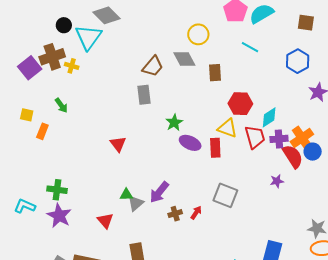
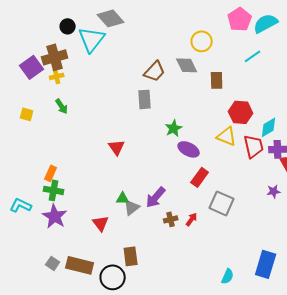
cyan line: (250, 47) -> (253, 56), turned -66
yellow cross: (72, 66) -> (57, 76), moved, turned -32
orange rectangle: (42, 131) -> (51, 173), moved
red rectangle: (215, 148) -> (200, 177), moved, turned 36

